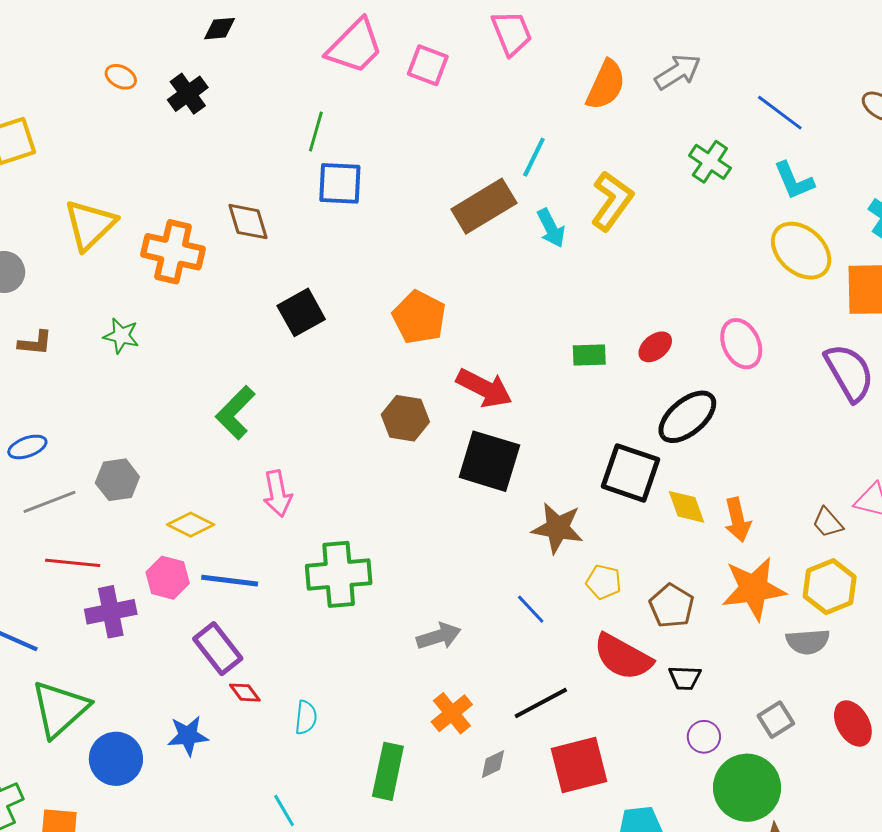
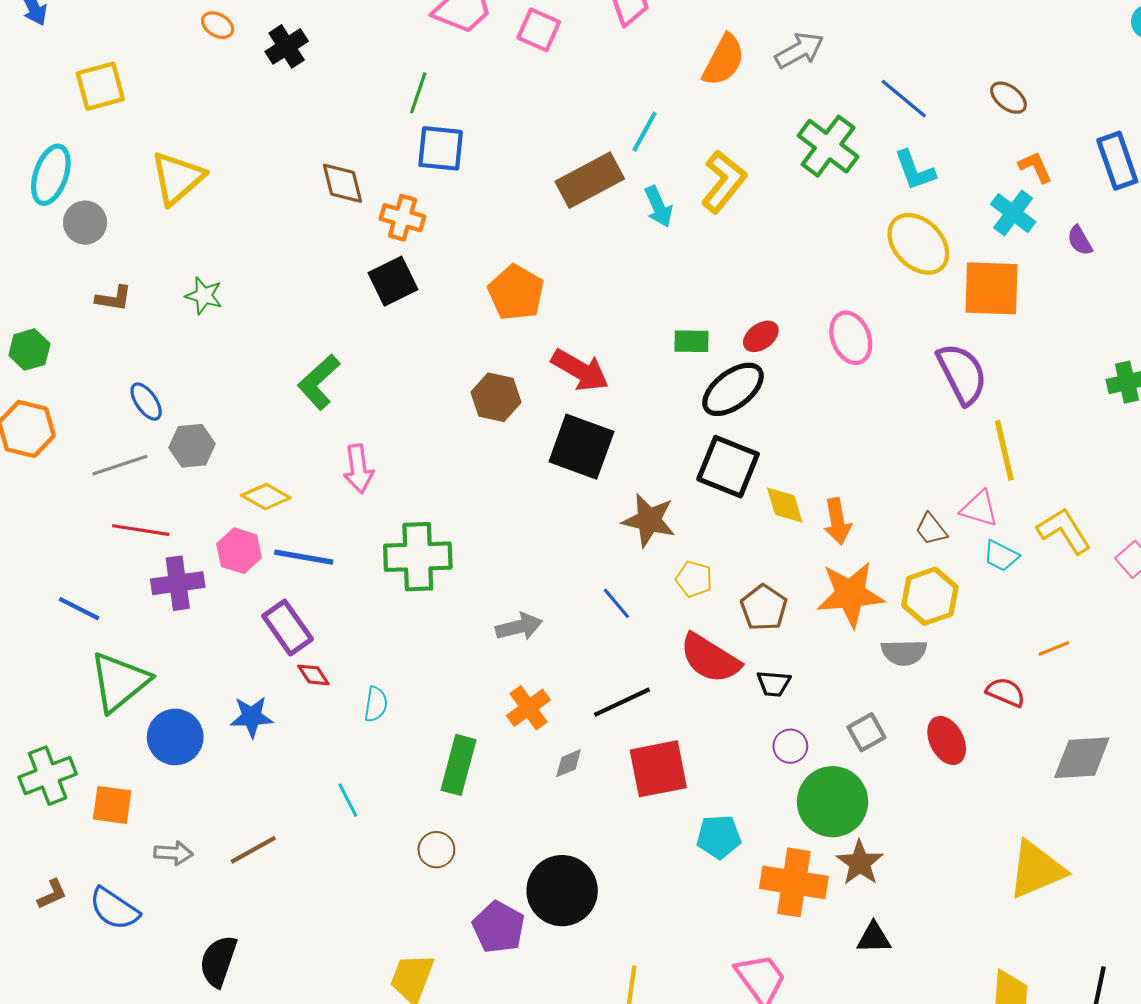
green cross: (710, 162) -> (828, 146), size x1.4
orange cross: (173, 252) -> (403, 218), moved, size x0.7
black ellipse: (687, 417) -> (733, 389), moved
blue ellipse: (27, 447) -> (146, 402), moved, turned 72

